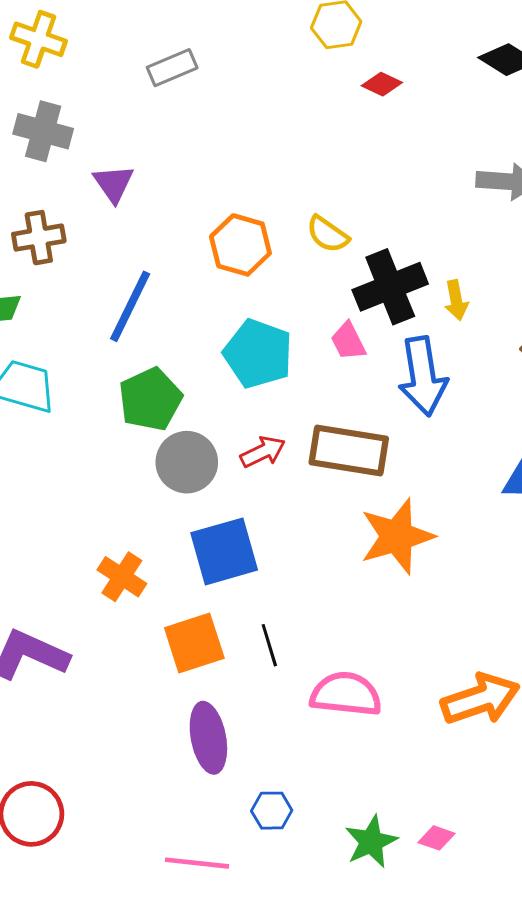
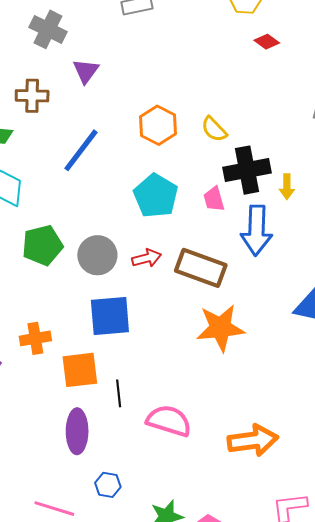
green pentagon: (150, 399) -> (42, 245), moved
orange cross: (122, 577) -> (35, 338), moved, turned 36
black line: (269, 645) -> (119, 393), moved

